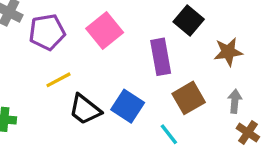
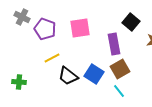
pink square: (105, 30) -> (80, 28), turned 30
purple pentagon: (47, 32) -> (45, 29), turned 30
brown square: (189, 98) -> (120, 69), moved

